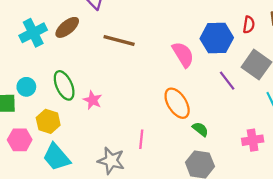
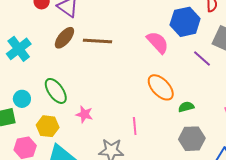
brown ellipse: (67, 27) -> (64, 38), moved
pink star: (93, 100) -> (84, 114), moved
green semicircle: (200, 129) -> (186, 107), turned -42

